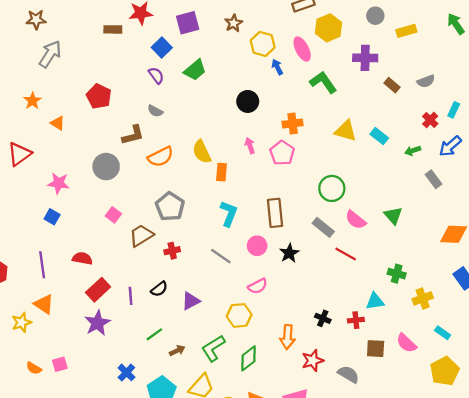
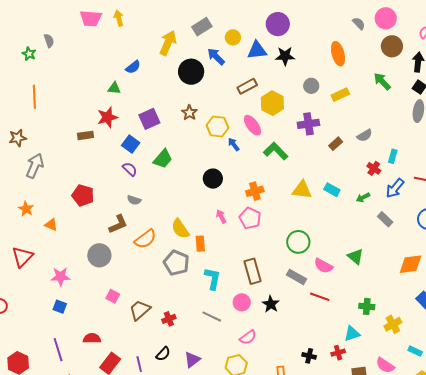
brown rectangle: (392, 85) -> (336, 144), turned -72
gray pentagon: (170, 207) -> (176, 263), moved

